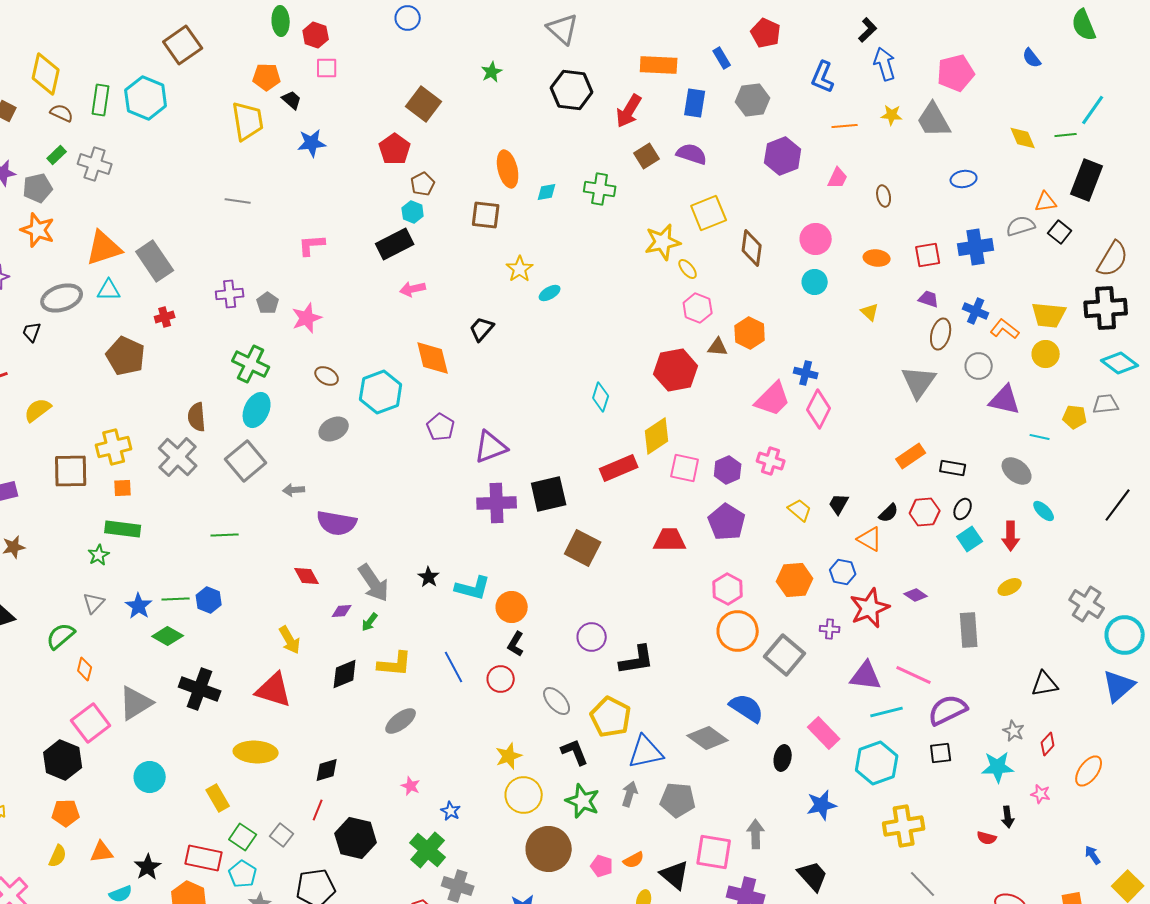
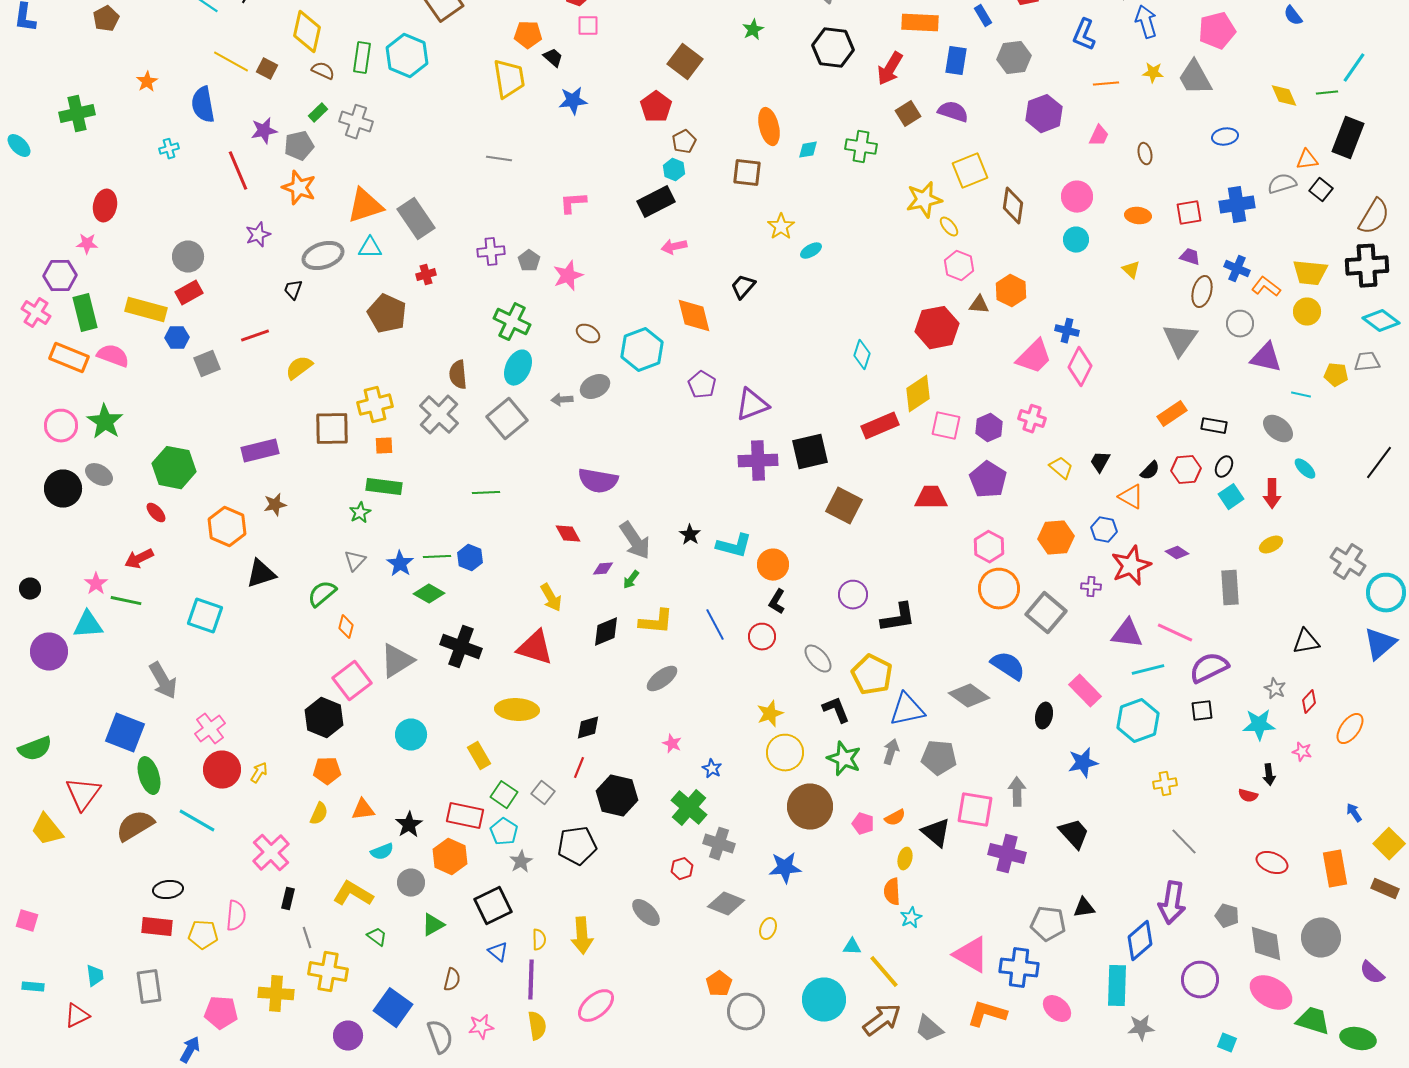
gray arrow: (294, 490) -> (562, 400), moved
yellow cross: (904, 826) -> (1165, 784), size x0.6

